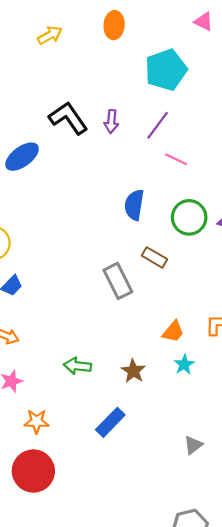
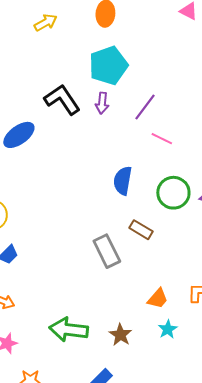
cyan pentagon: (166, 70) -> (108, 66), moved
green arrow: (77, 366) -> (69, 330), size x1.5

